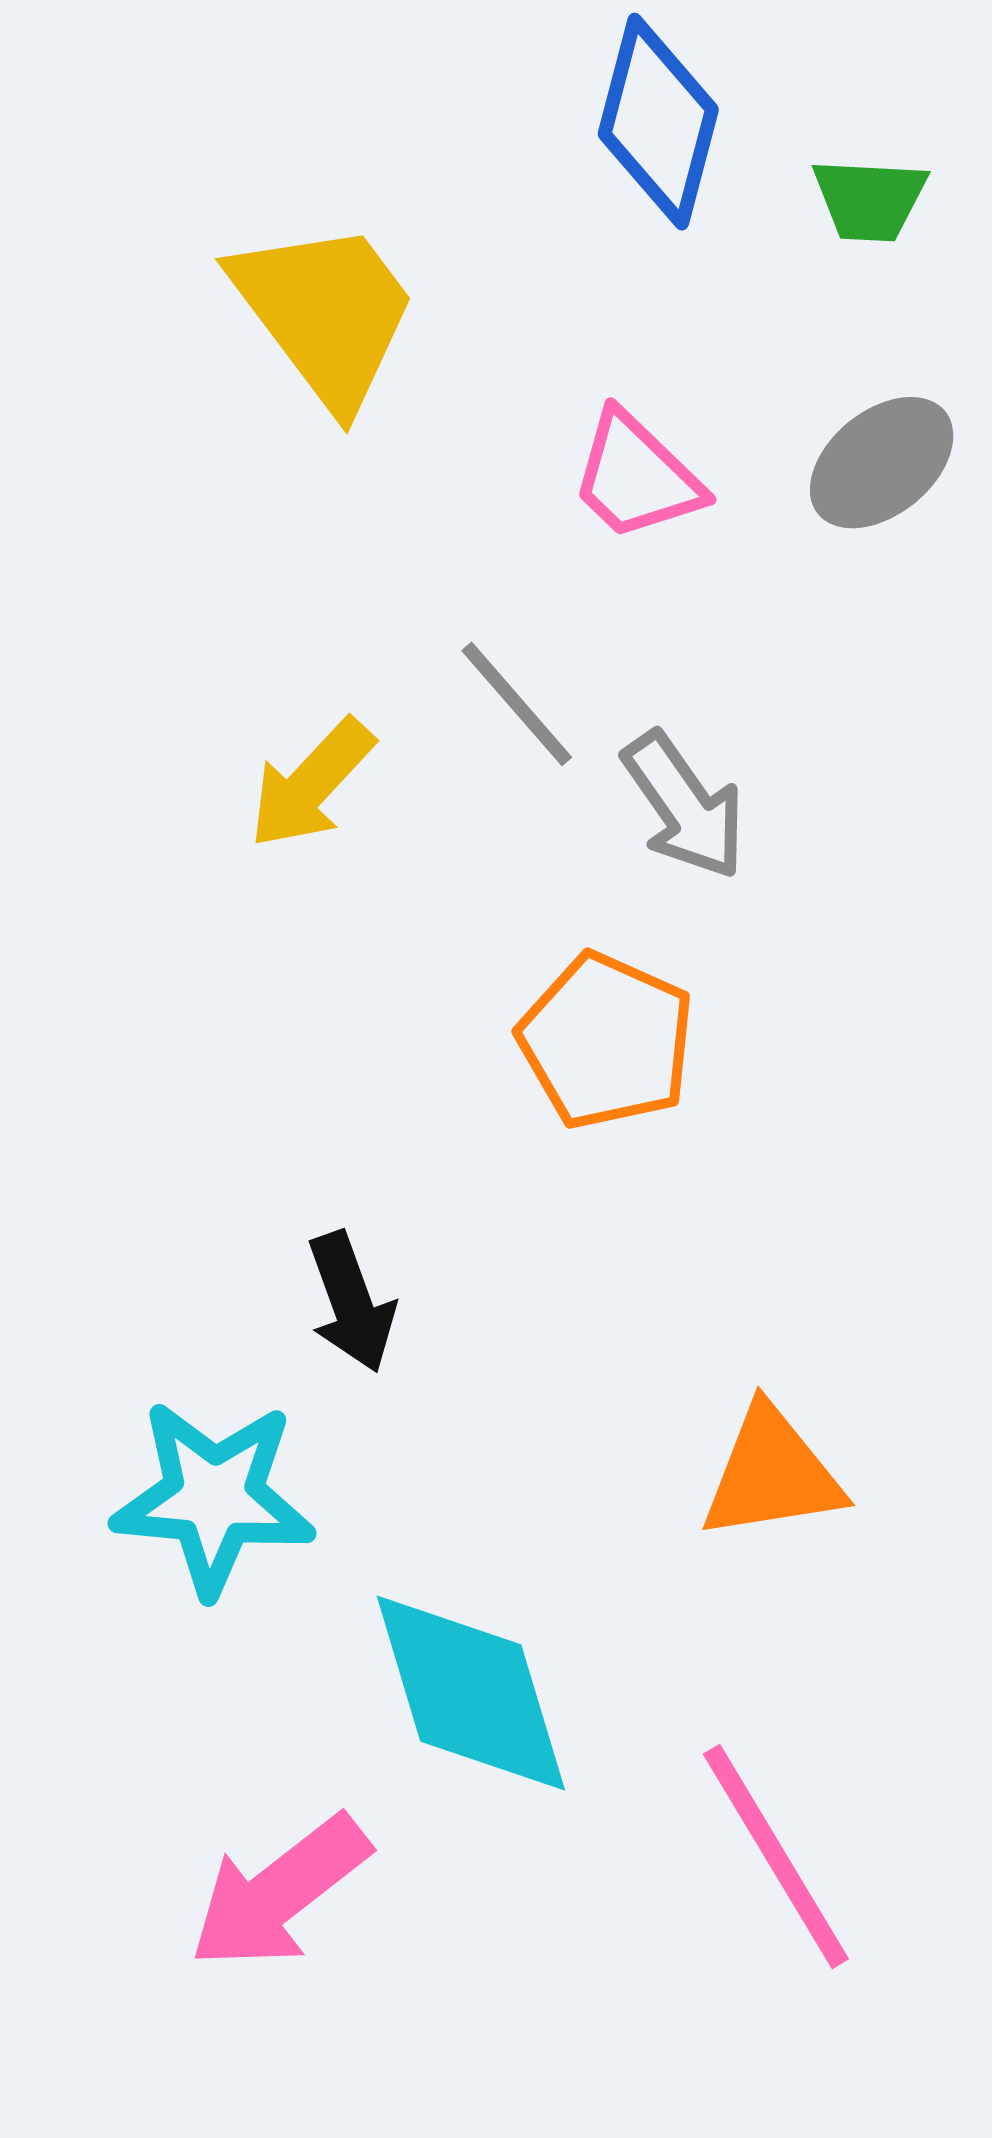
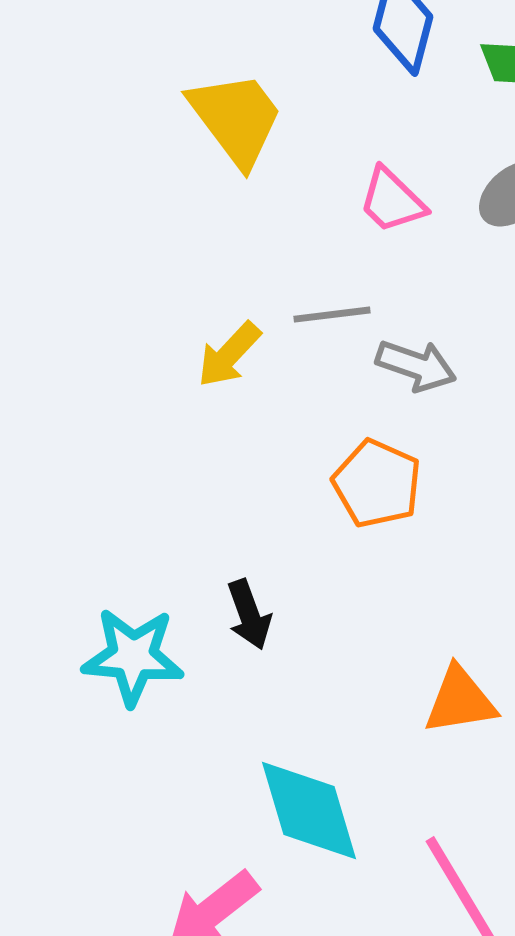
gray line: (517, 704) -> (332, 315), turned -56
gray arrow: (684, 806) -> (416, 366), turned -36
cyan star: (214, 1498) -> (133, 657), moved

